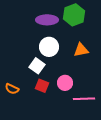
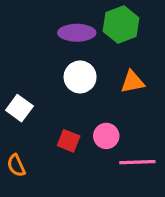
white square: (37, 66) -> (19, 108), moved
orange semicircle: (12, 89) -> (16, 165), moved, turned 40

